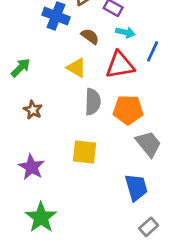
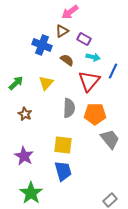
red triangle: (120, 65) -> (89, 81), turned -40
yellow triangle: (76, 68) -> (46, 83), moved, turned 42
blue trapezoid: (136, 187) -> (63, 171), moved

